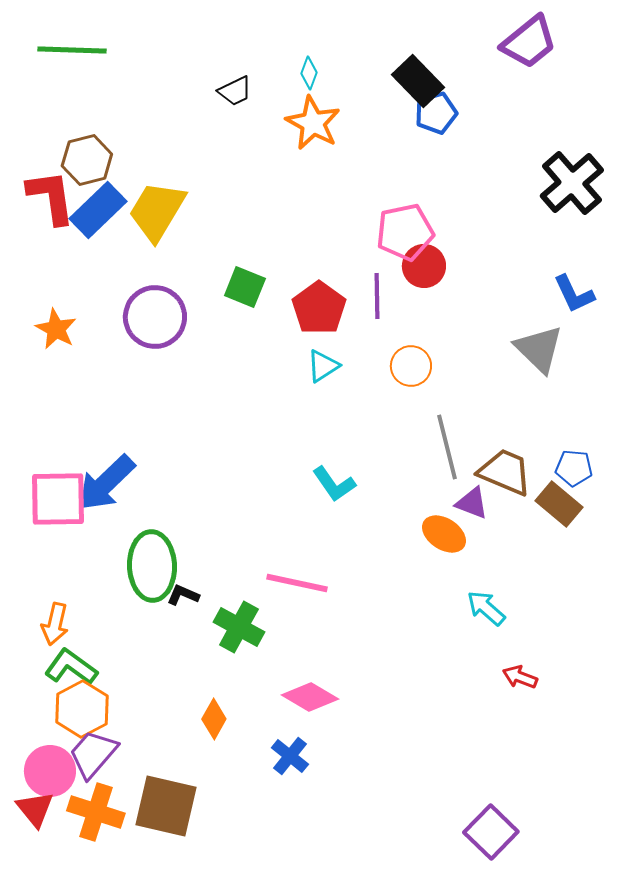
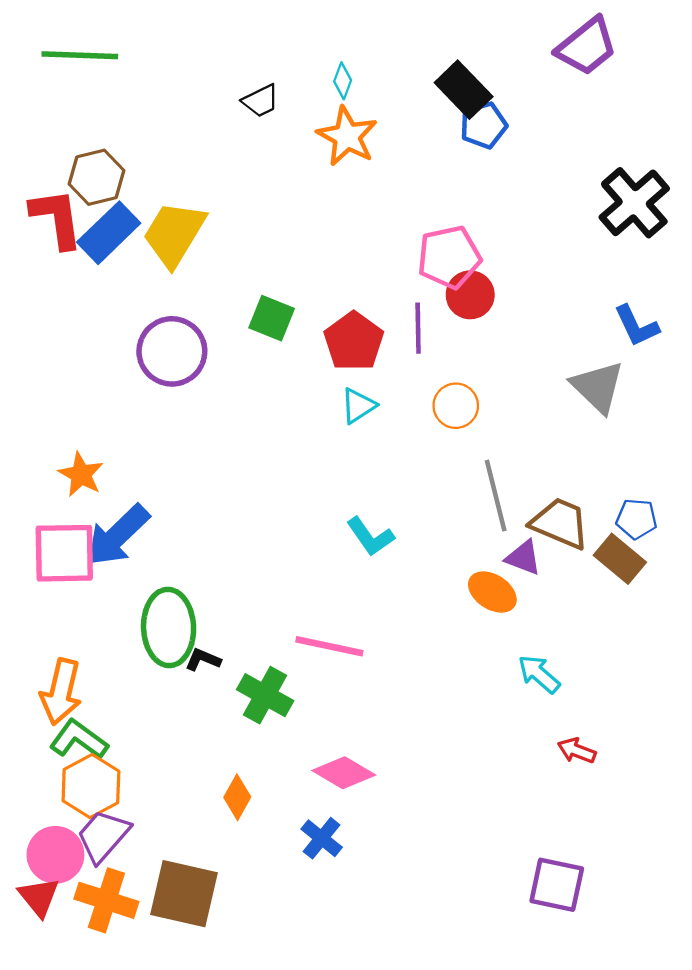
orange star: (56, 329) -> (81, 474), moved
orange arrow: (55, 624) -> (61, 692), size x1.4
purple square: (491, 832) -> (557, 885), moved, turned -32

